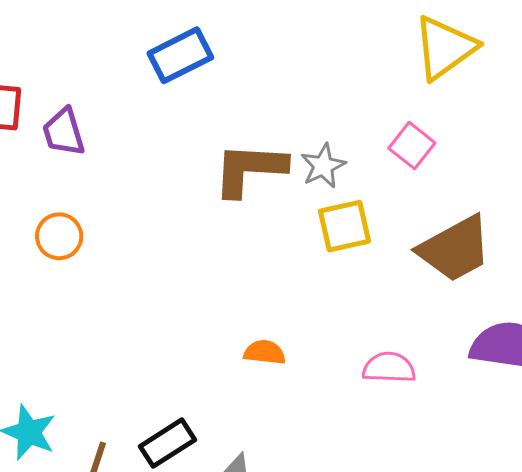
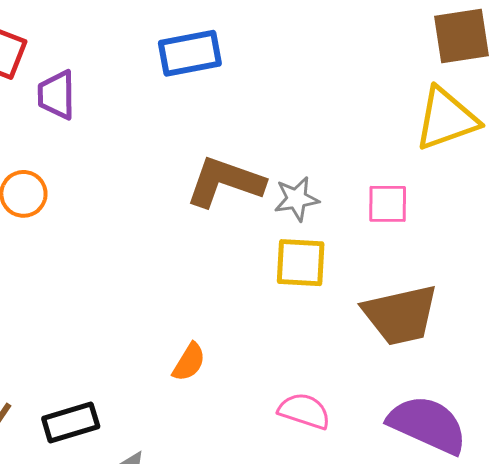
pink square: (412, 146) -> (388, 204), turned 36
orange semicircle: (265, 352) -> (189, 362), turned 99

